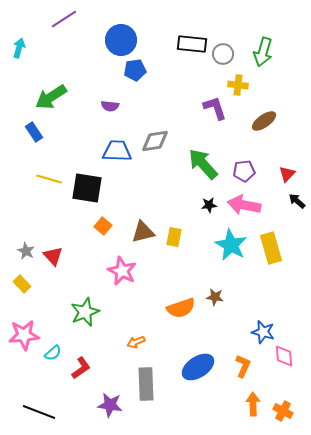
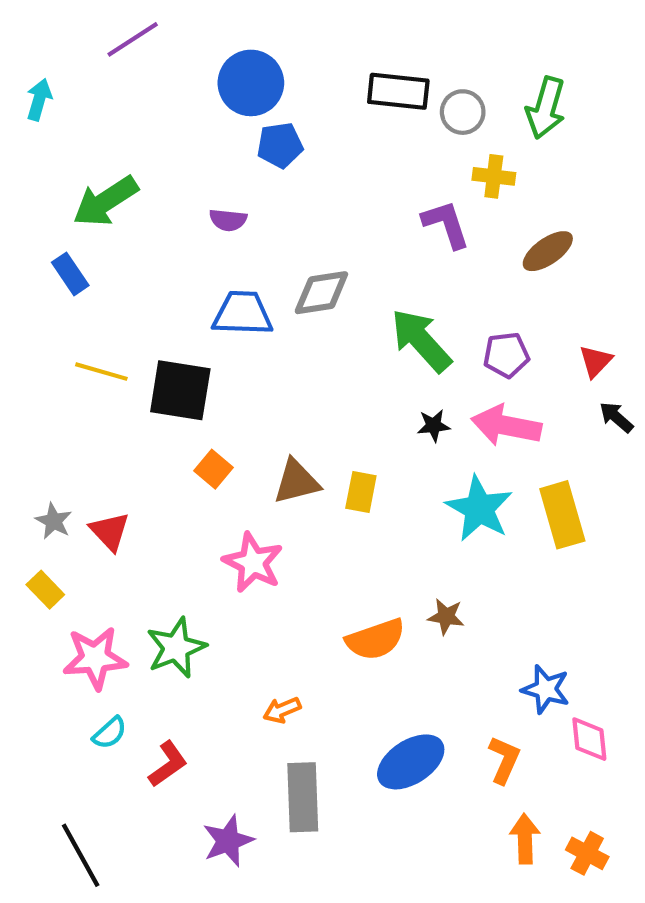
pink star: (24, 335) -> (95, 658), moved
purple star: (110, 405) -> (228, 841), turned -30
black line: (39, 412) -> (81, 855), turned 40

